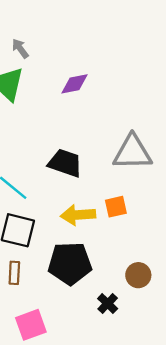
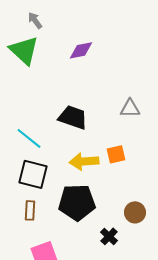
gray triangle: (132, 152) -> (130, 108), size x0.6

